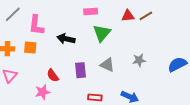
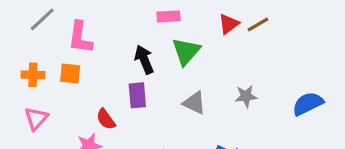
red triangle: (128, 16) -> (229, 24), turned -32
black arrow: (66, 39) -> (144, 59), moved, turned 54
purple rectangle: (81, 70) -> (137, 95), moved

